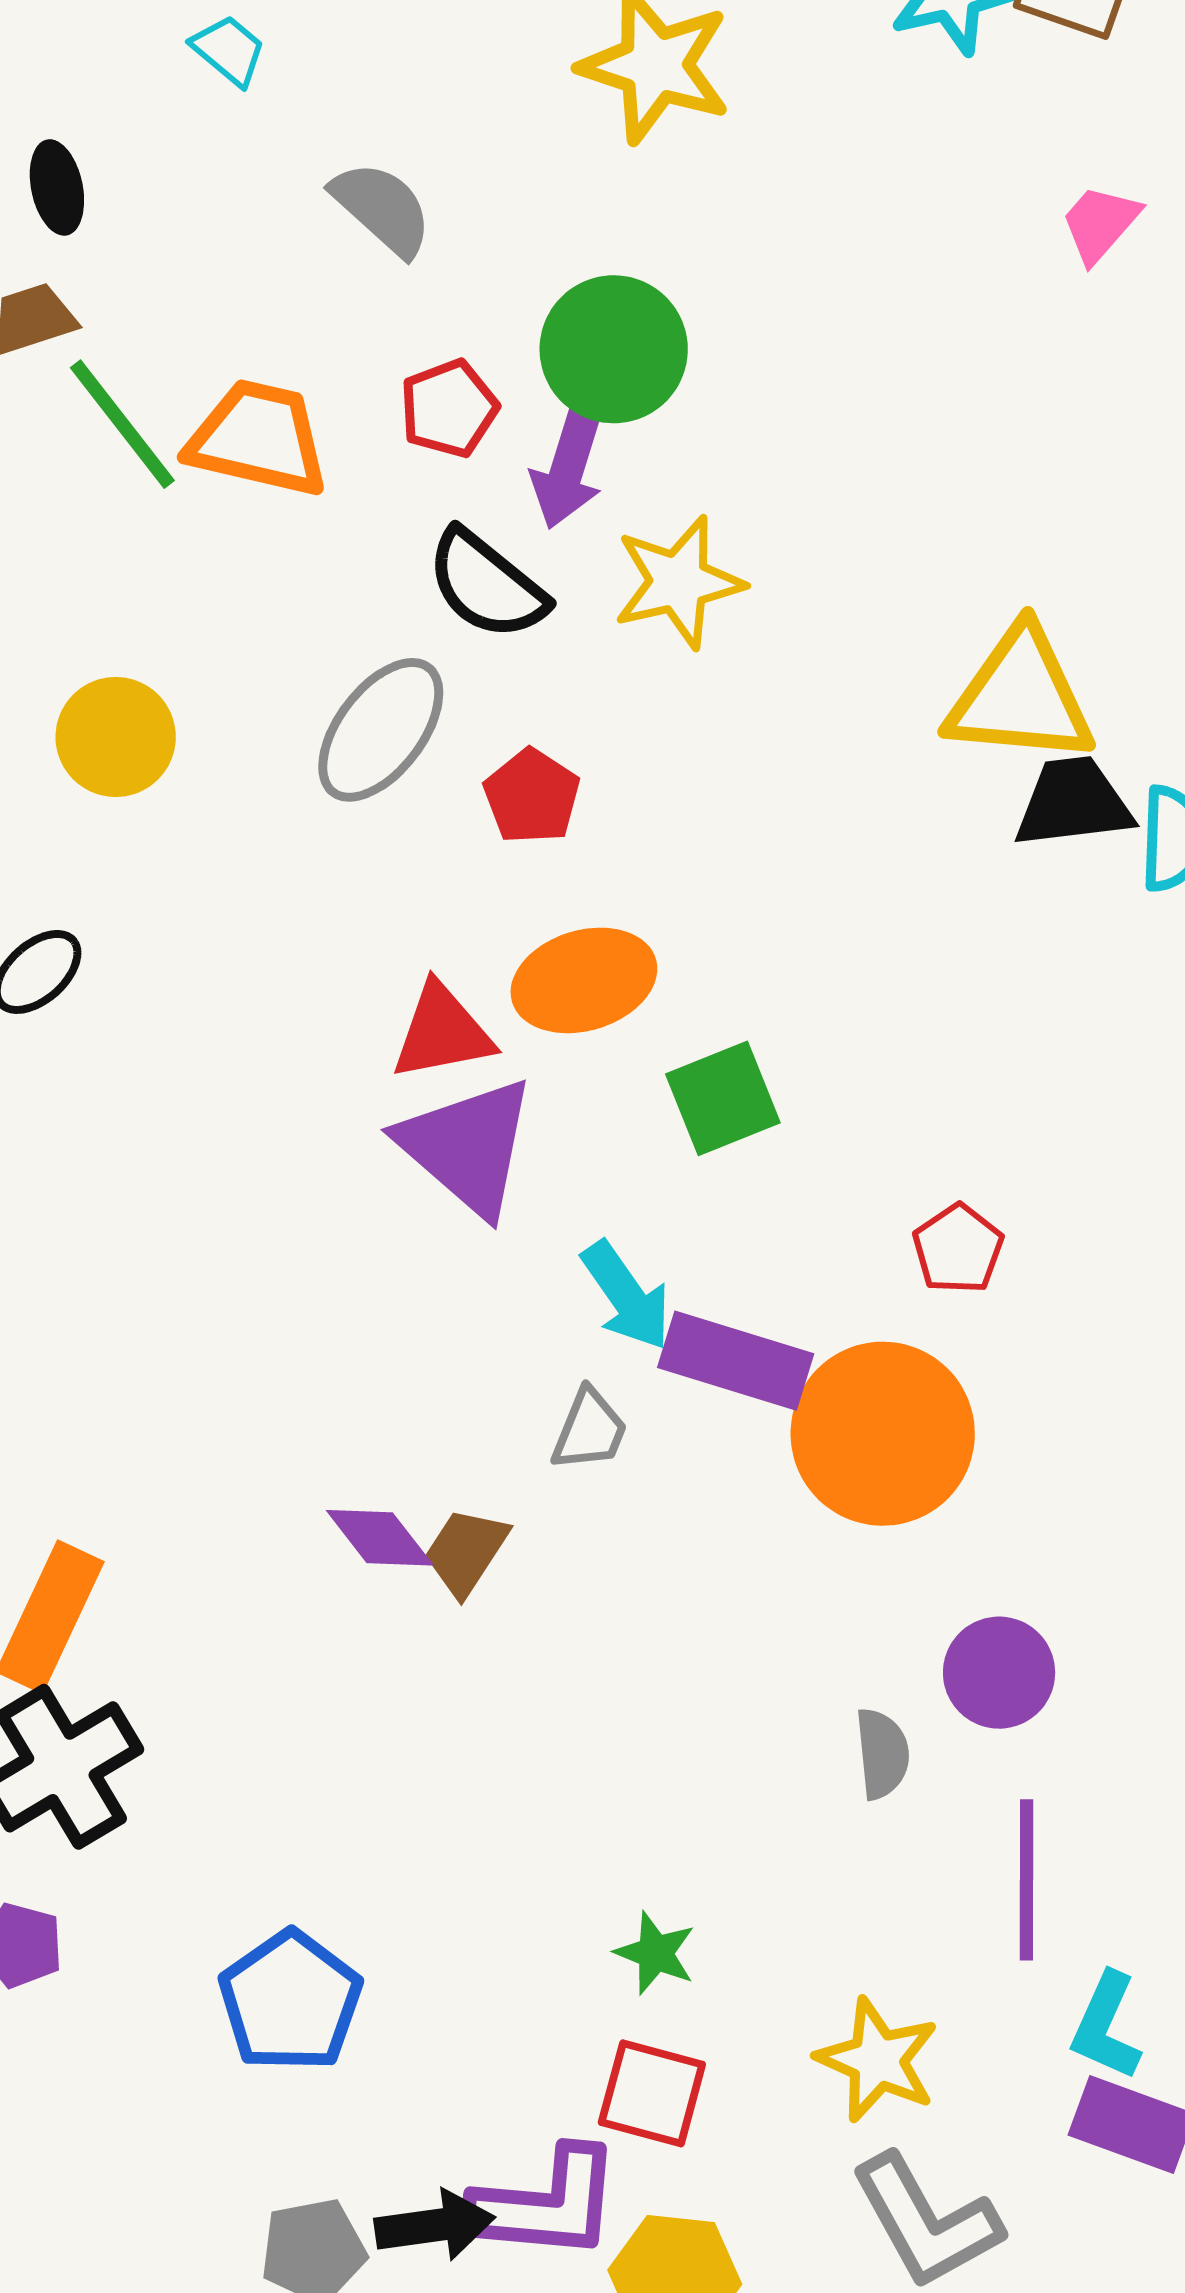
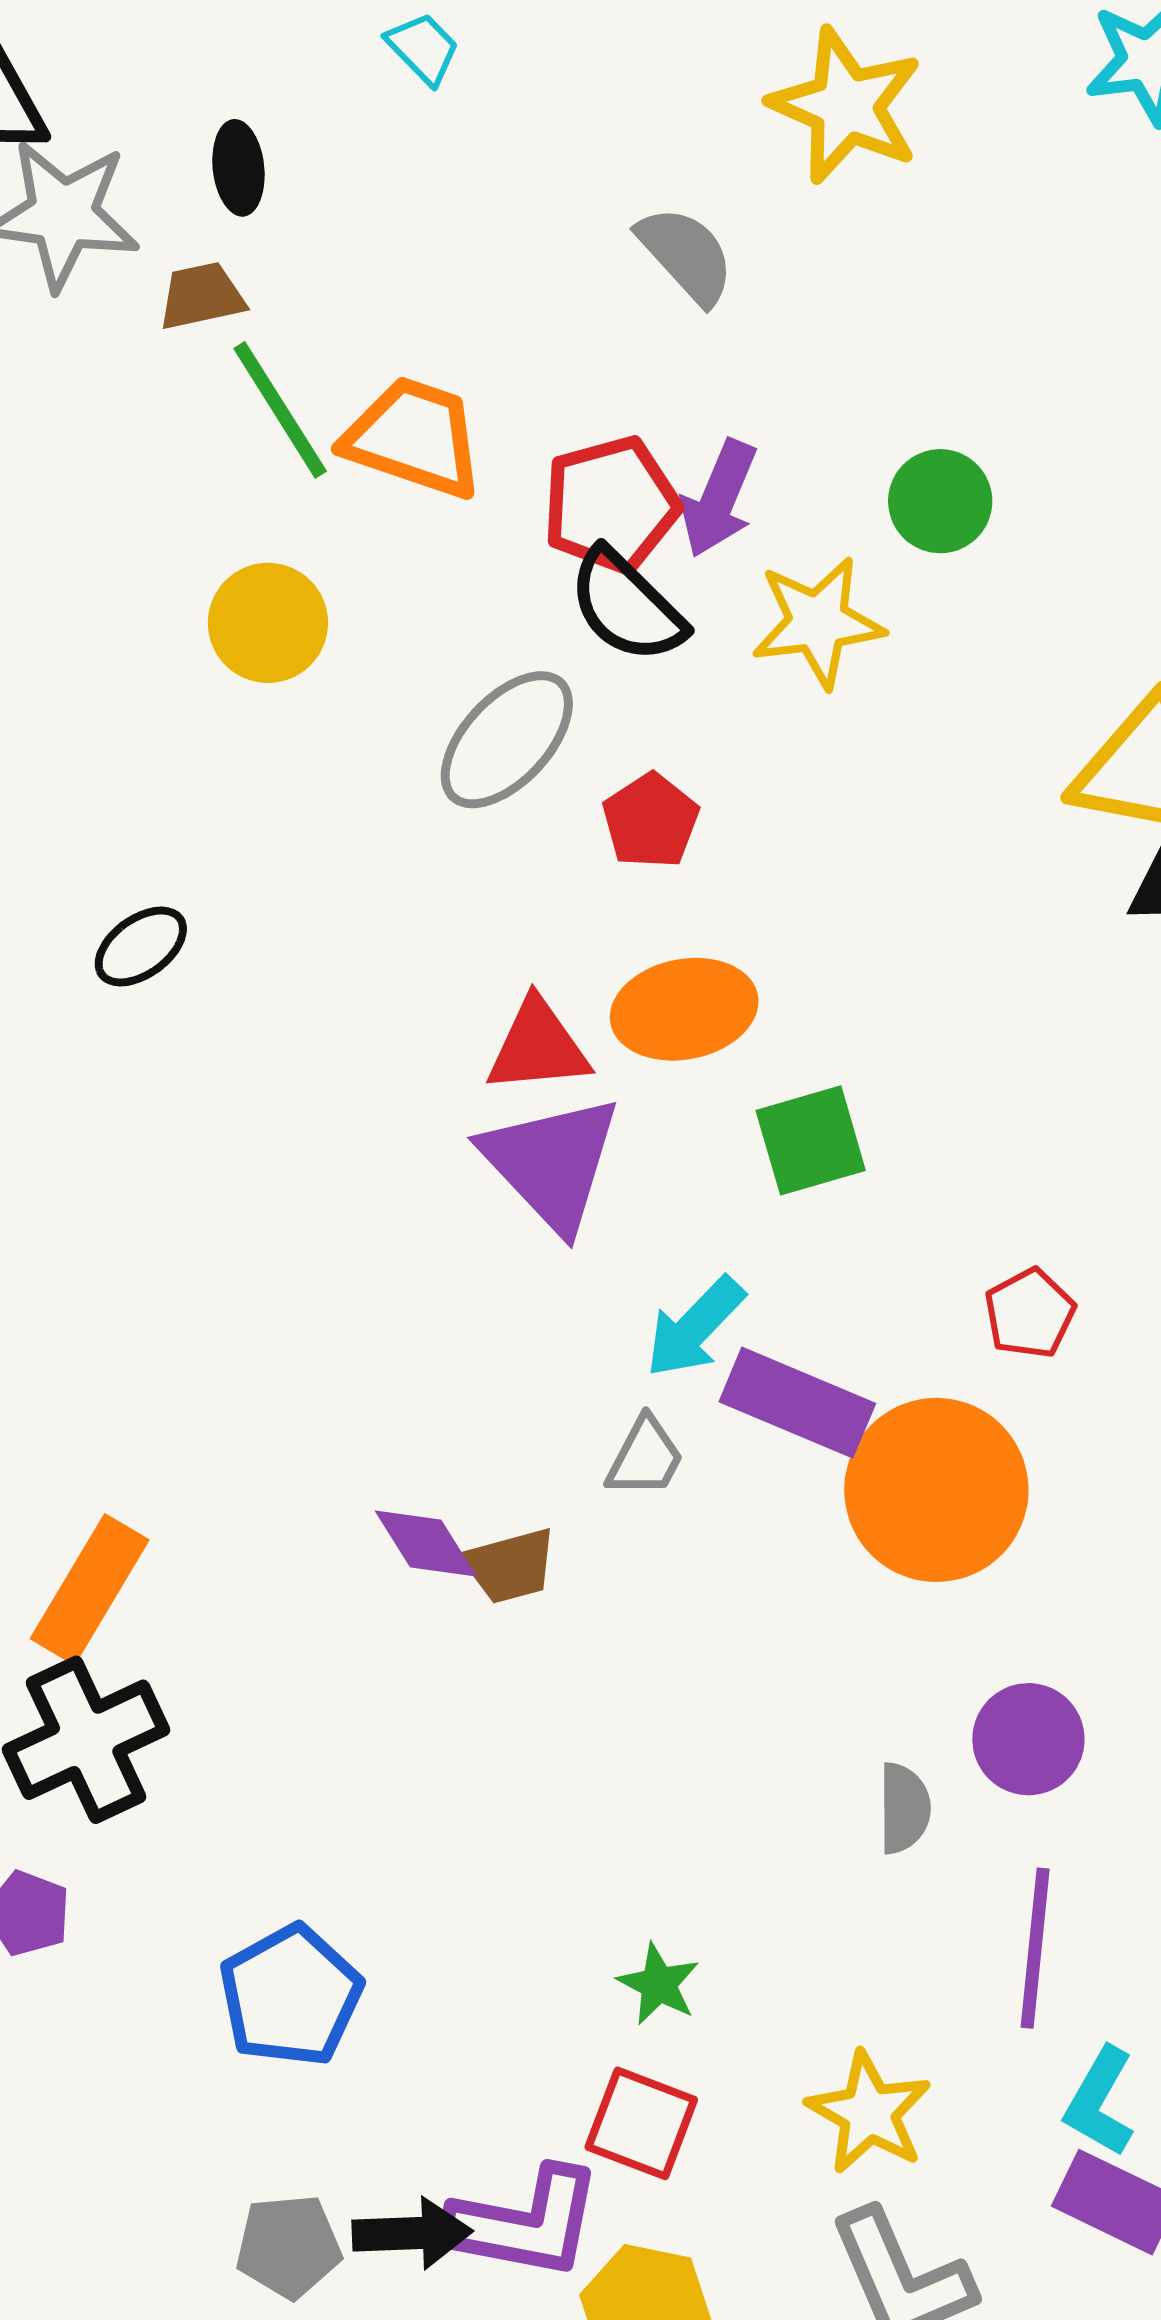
gray semicircle: (382, 208) -> (686, 255), moved
green circle: (614, 349) -> (940, 501), moved, size x0.7
red pentagon: (449, 408) -> (611, 505), moved, size x1.4
yellow circle: (116, 737) -> (268, 623), moved
cyan arrow: (626, 1296) -> (695, 1327), turned 73
brown trapezoid: (466, 1552) -> (510, 1566), turned -144

